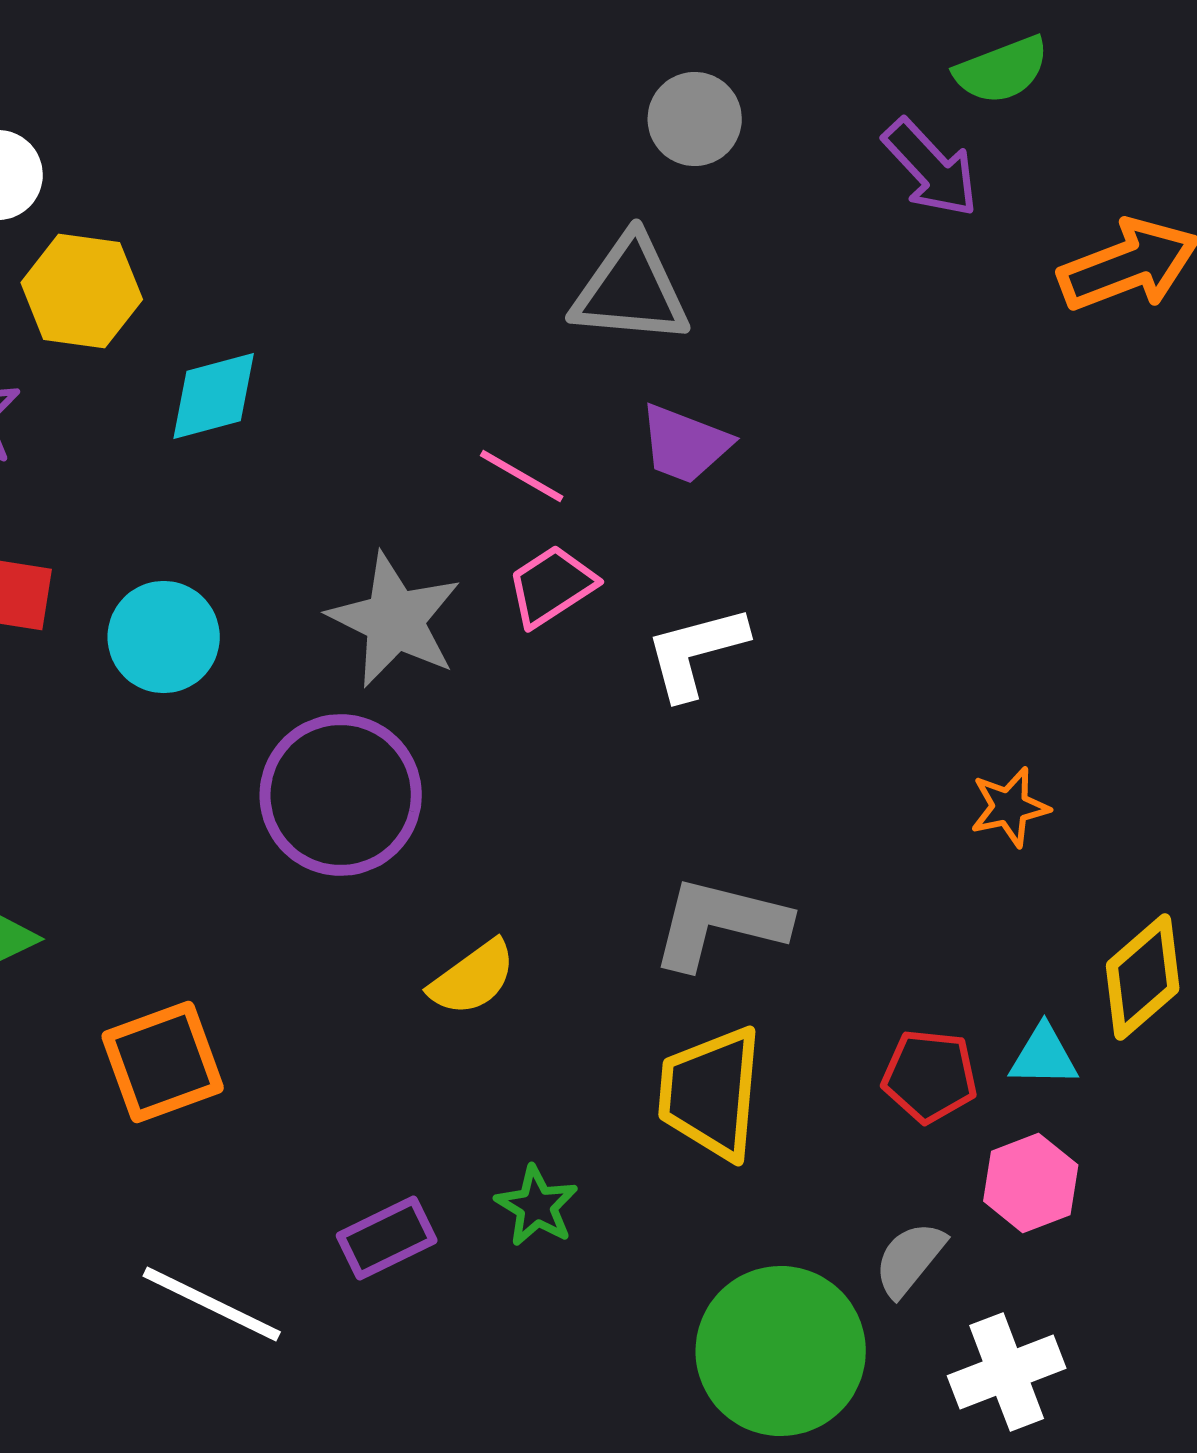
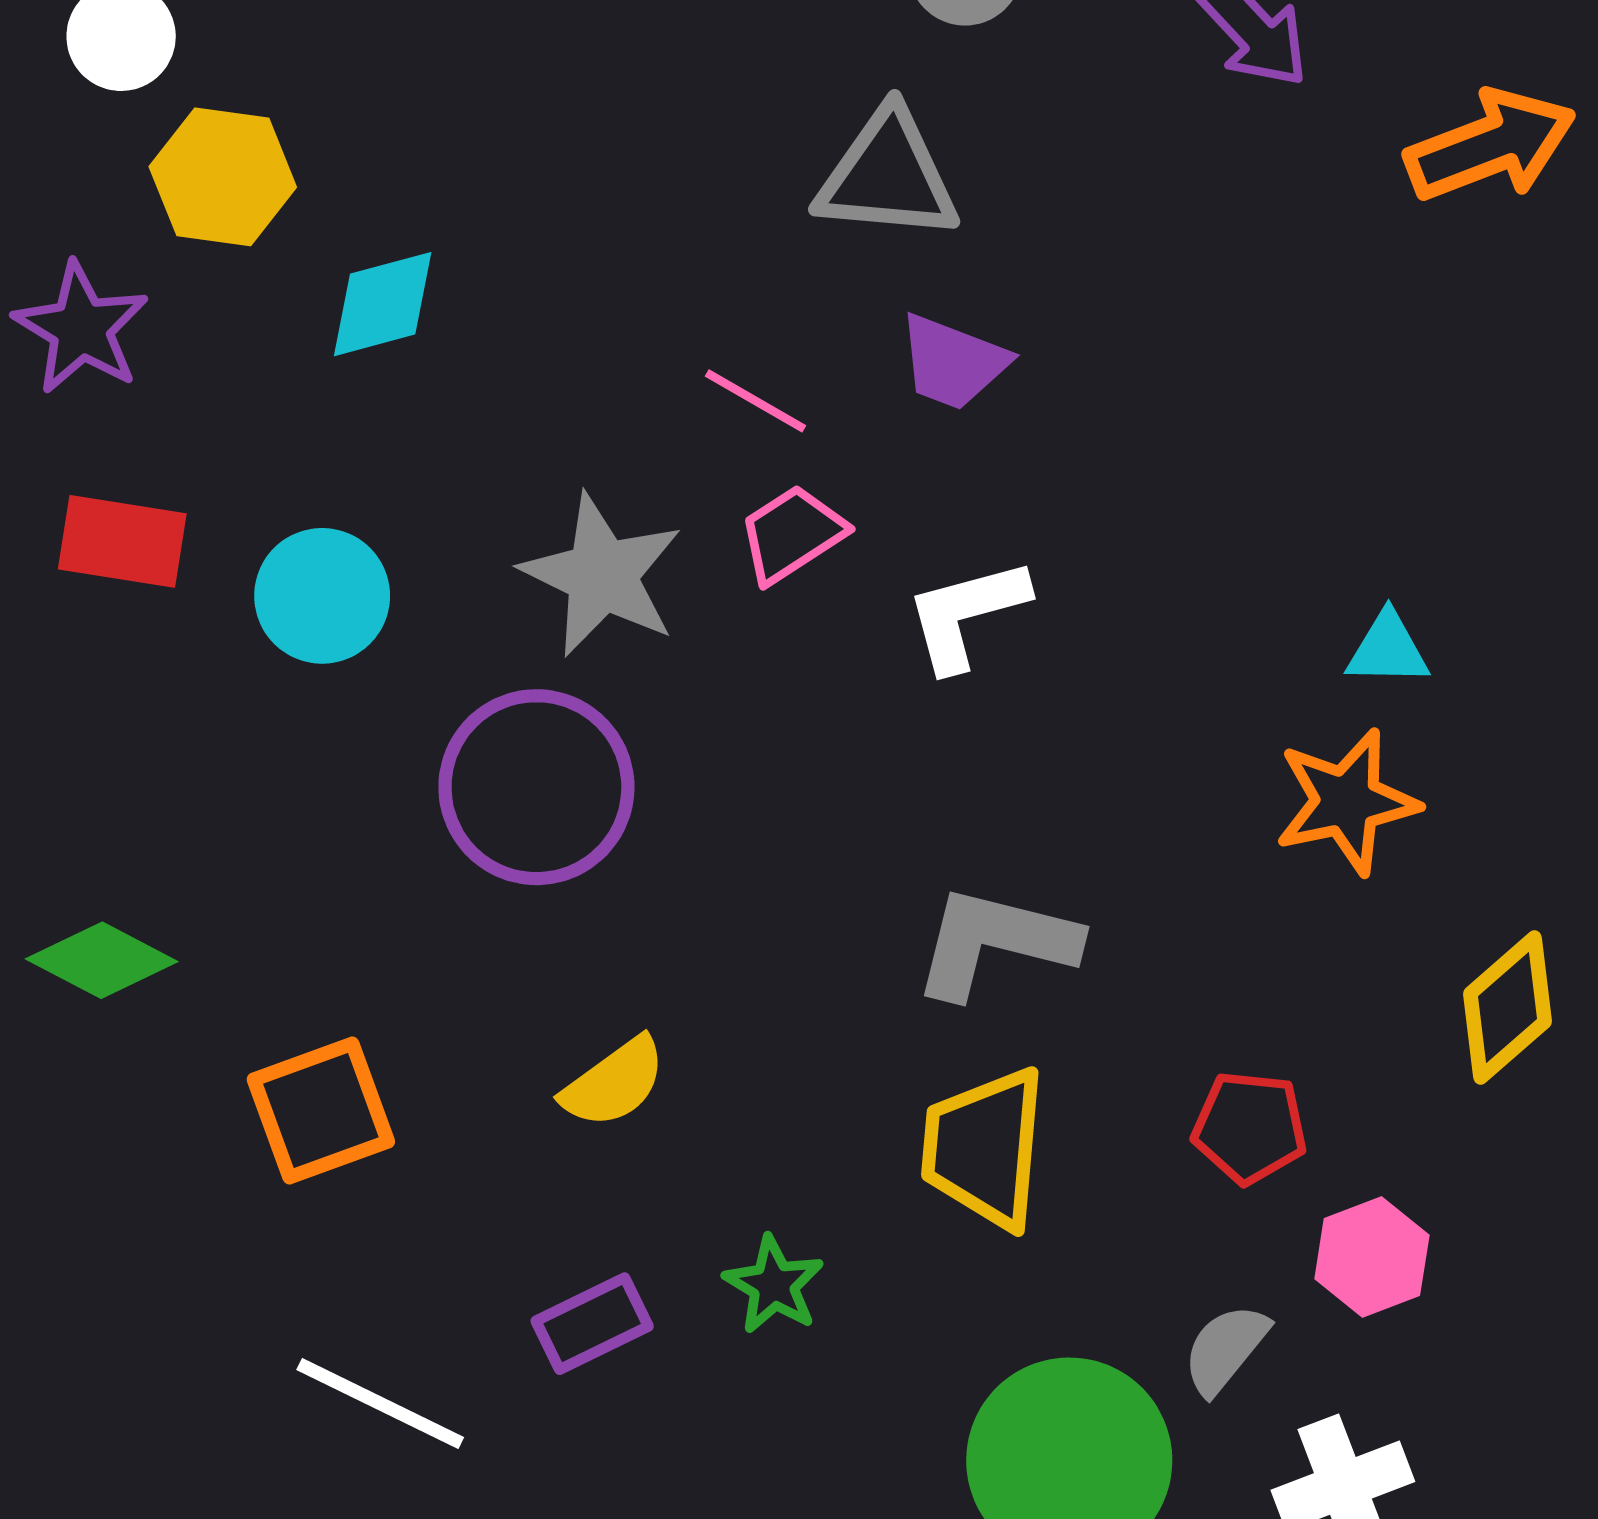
orange star: (1010, 807) -> (1347, 802), size x1.5
yellow semicircle: (473, 978) -> (614, 1083), moved
cyan triangle: (1044, 1056) -> (1388, 649), moved

